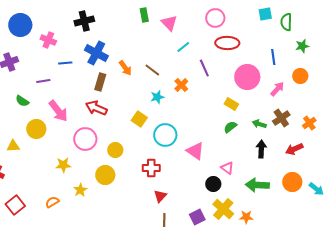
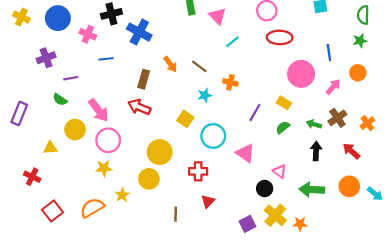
black cross: (84, 21) -> (111, 14), moved
green semicircle: (286, 22) -> (363, 15), moved
blue cross: (96, 53) -> (139, 32), moved
purple line: (204, 68) -> (255, 112), moved, turned 54
purple line: (43, 81) -> (71, 78), moved
orange cross: (181, 85) -> (230, 82), turned -32
pink circle: (85, 139) -> (108, 140), moved
red arrow: (294, 149) -> (351, 151), turned 66
yellow circle: (115, 150) -> (160, 152), size x1.5
orange semicircle: (52, 202) -> (92, 208), size x1.6
brown line: (164, 220) -> (176, 214), moved

